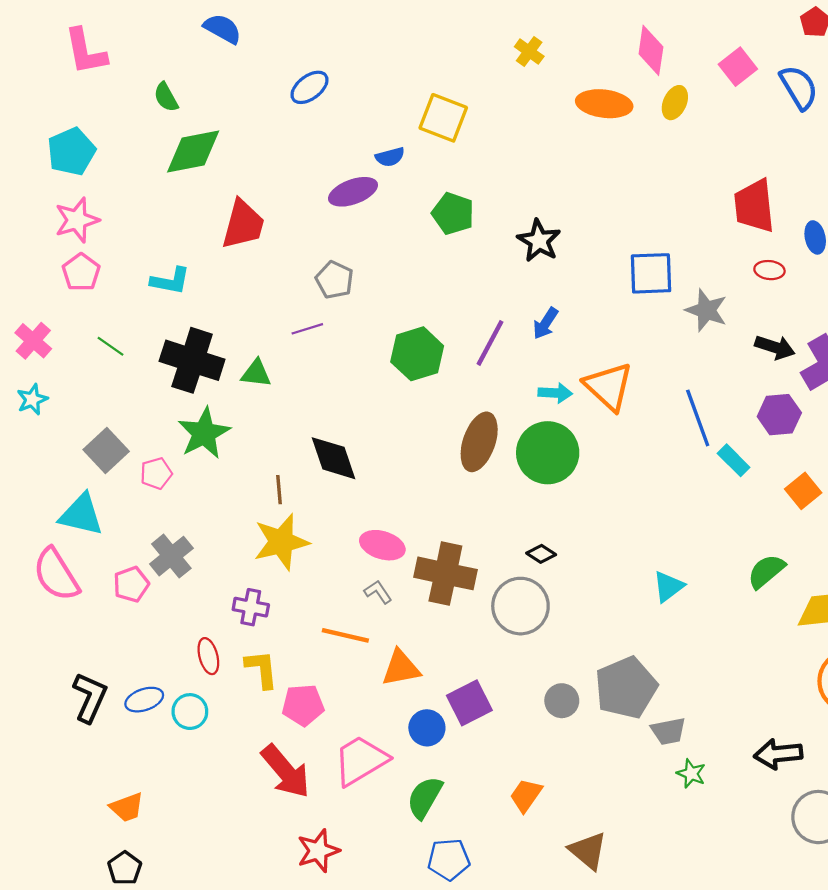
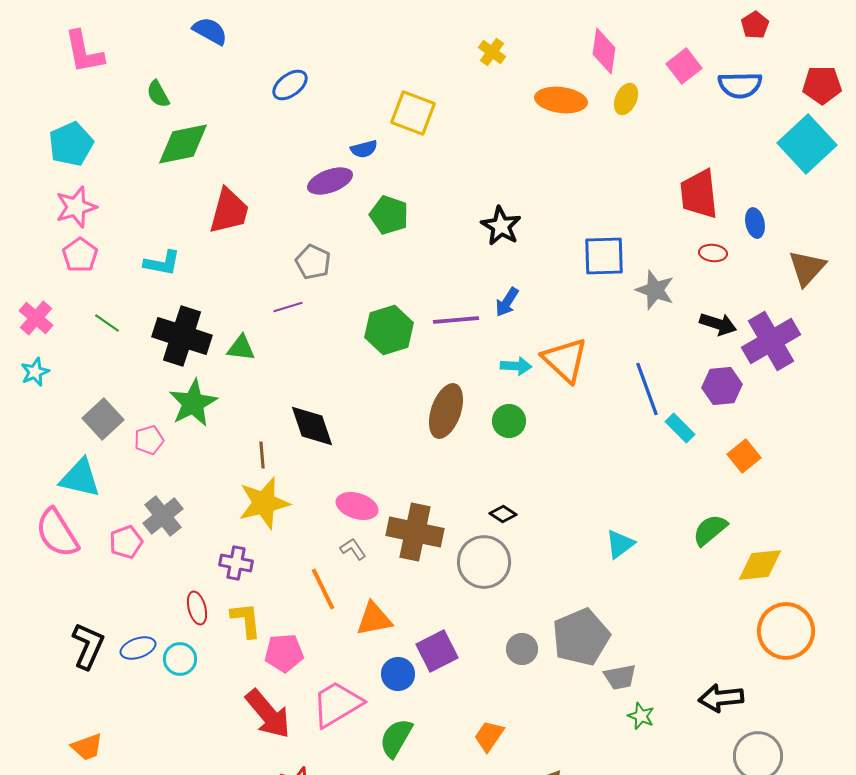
blue semicircle: (799, 87) -> (740, 85), turned 120
green pentagon: (453, 214) -> (389, 215), moved
purple line: (490, 343) -> (456, 320), turned 57
green circle: (548, 453) -> (509, 421), size x0.6
orange line: (345, 635) -> (323, 589), turned 51
orange trapezoid: (127, 807) -> (87, 747), moved

